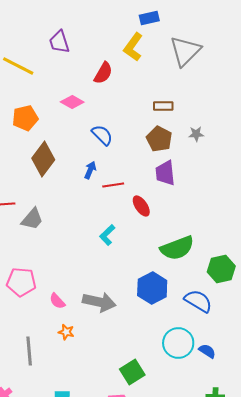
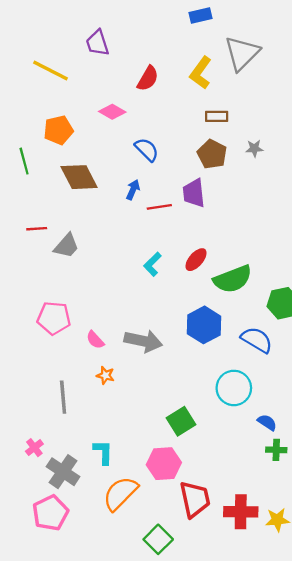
yellow L-shape: (133, 47) -> (201, 73), moved
brown diamond: (43, 159) -> (79, 177), turned -64
purple trapezoid: (165, 173) -> (194, 193), moved
red ellipse: (141, 206) -> (196, 260), moved, turned 75
blue semicircle: (207, 351) -> (267, 422), moved

